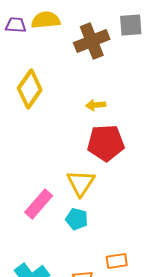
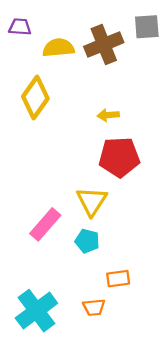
yellow semicircle: (46, 20) -> (59, 48), moved
orange rectangle: (117, 261) -> (118, 279), moved

